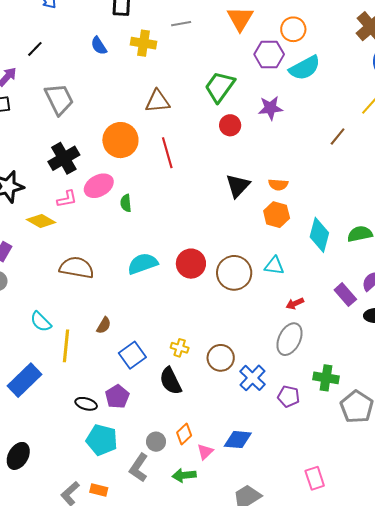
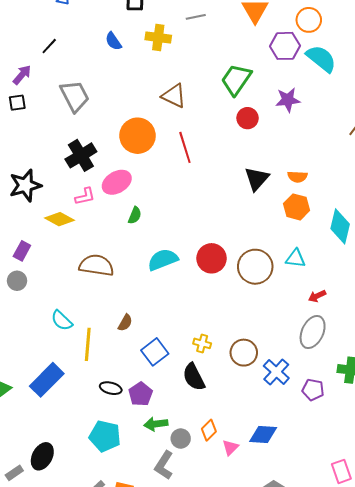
cyan semicircle: (305, 68) -> (321, 59), turned -112
brown triangle: (157, 101) -> (174, 96), turned 32
green semicircle: (126, 203) -> (135, 215), moved, turned -150
black ellipse: (86, 404) -> (111, 388), moved
cyan pentagon: (102, 440) -> (105, 436), moved
green arrow: (184, 475) -> (156, 424), moved

